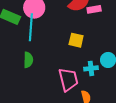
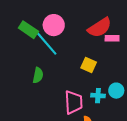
cyan line: (31, 27) -> (47, 44), turned -56

